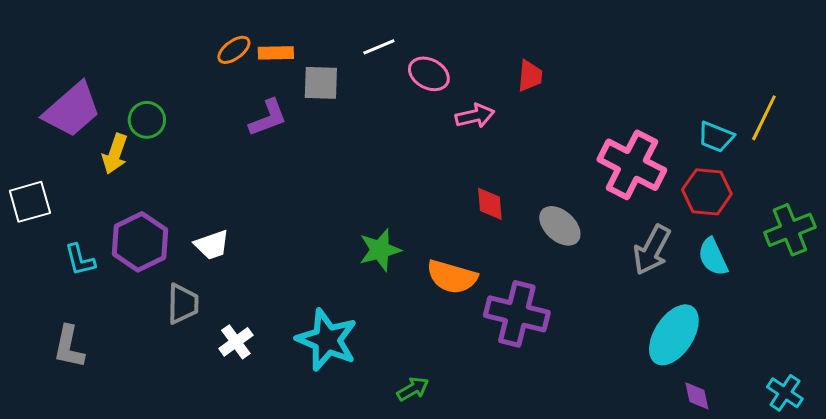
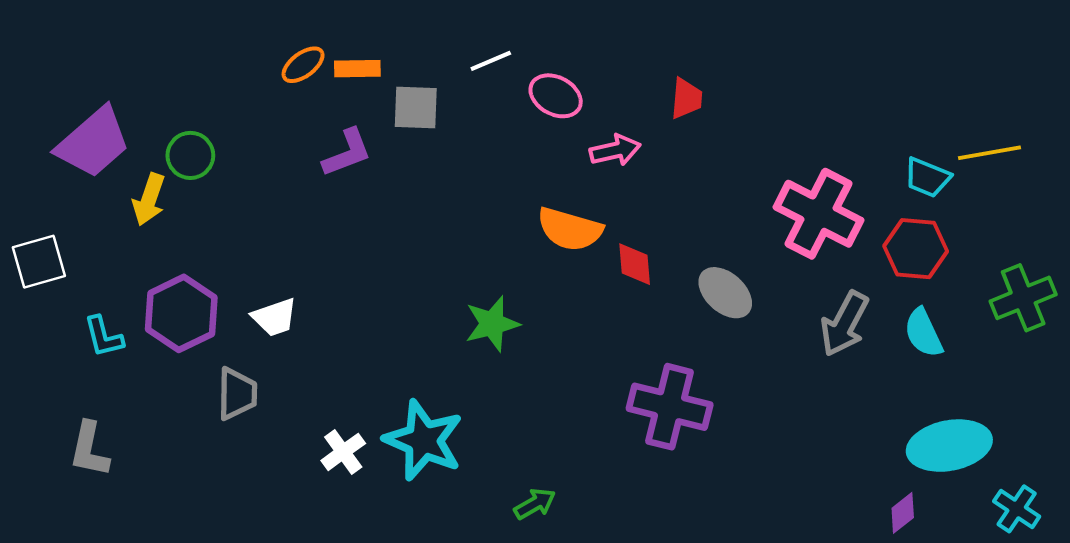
yellow line: (764, 118) -> (989, 153), turned 54
orange semicircle: (452, 277) -> (570, 229), moved
cyan ellipse: (674, 335) -> (949, 446), moved, turned 46
white cross: (236, 342) -> (343, 452), moved
purple diamond: (697, 396) -> (903, 513), turned 64

